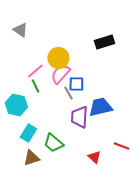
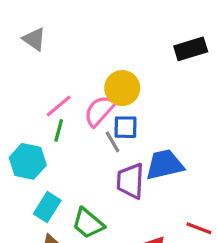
black rectangle: (104, 42) -> (191, 49), moved
yellow circle: (58, 58) -> (122, 88), moved
green line: (35, 86) -> (59, 130), turned 40

